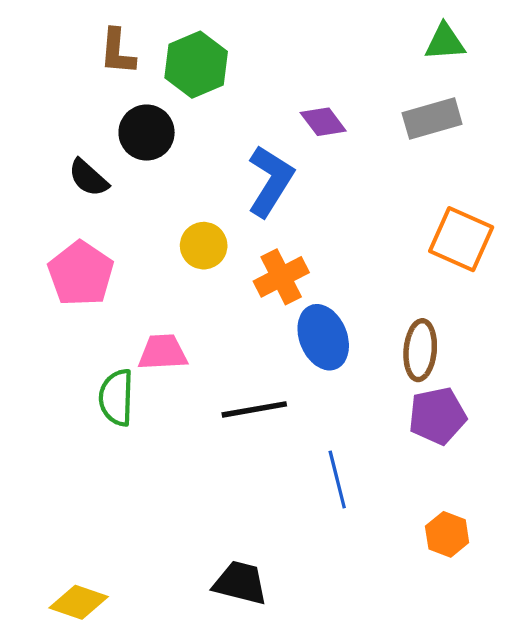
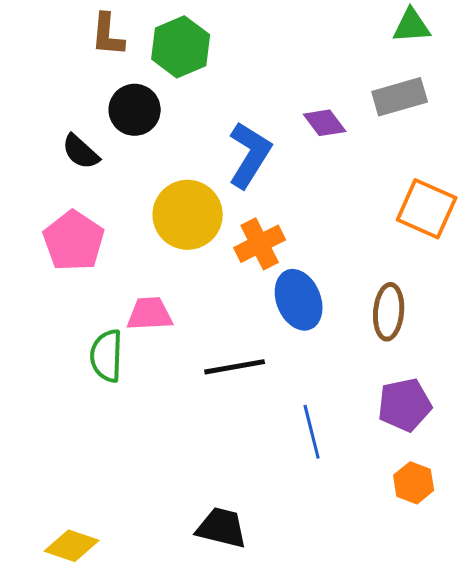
purple diamond: (323, 122) -> (325, 123), moved
yellow circle: (204, 246) -> (188, 215), size x1.6
purple pentagon: (437, 416) -> (405, 405), moved

